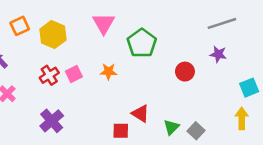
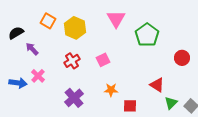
orange square: (20, 26) -> (48, 21), turned -35
orange star: (108, 72) -> (111, 90), moved
pink square: (74, 74) -> (103, 60), moved
red triangle: (141, 113) -> (157, 85), moved

